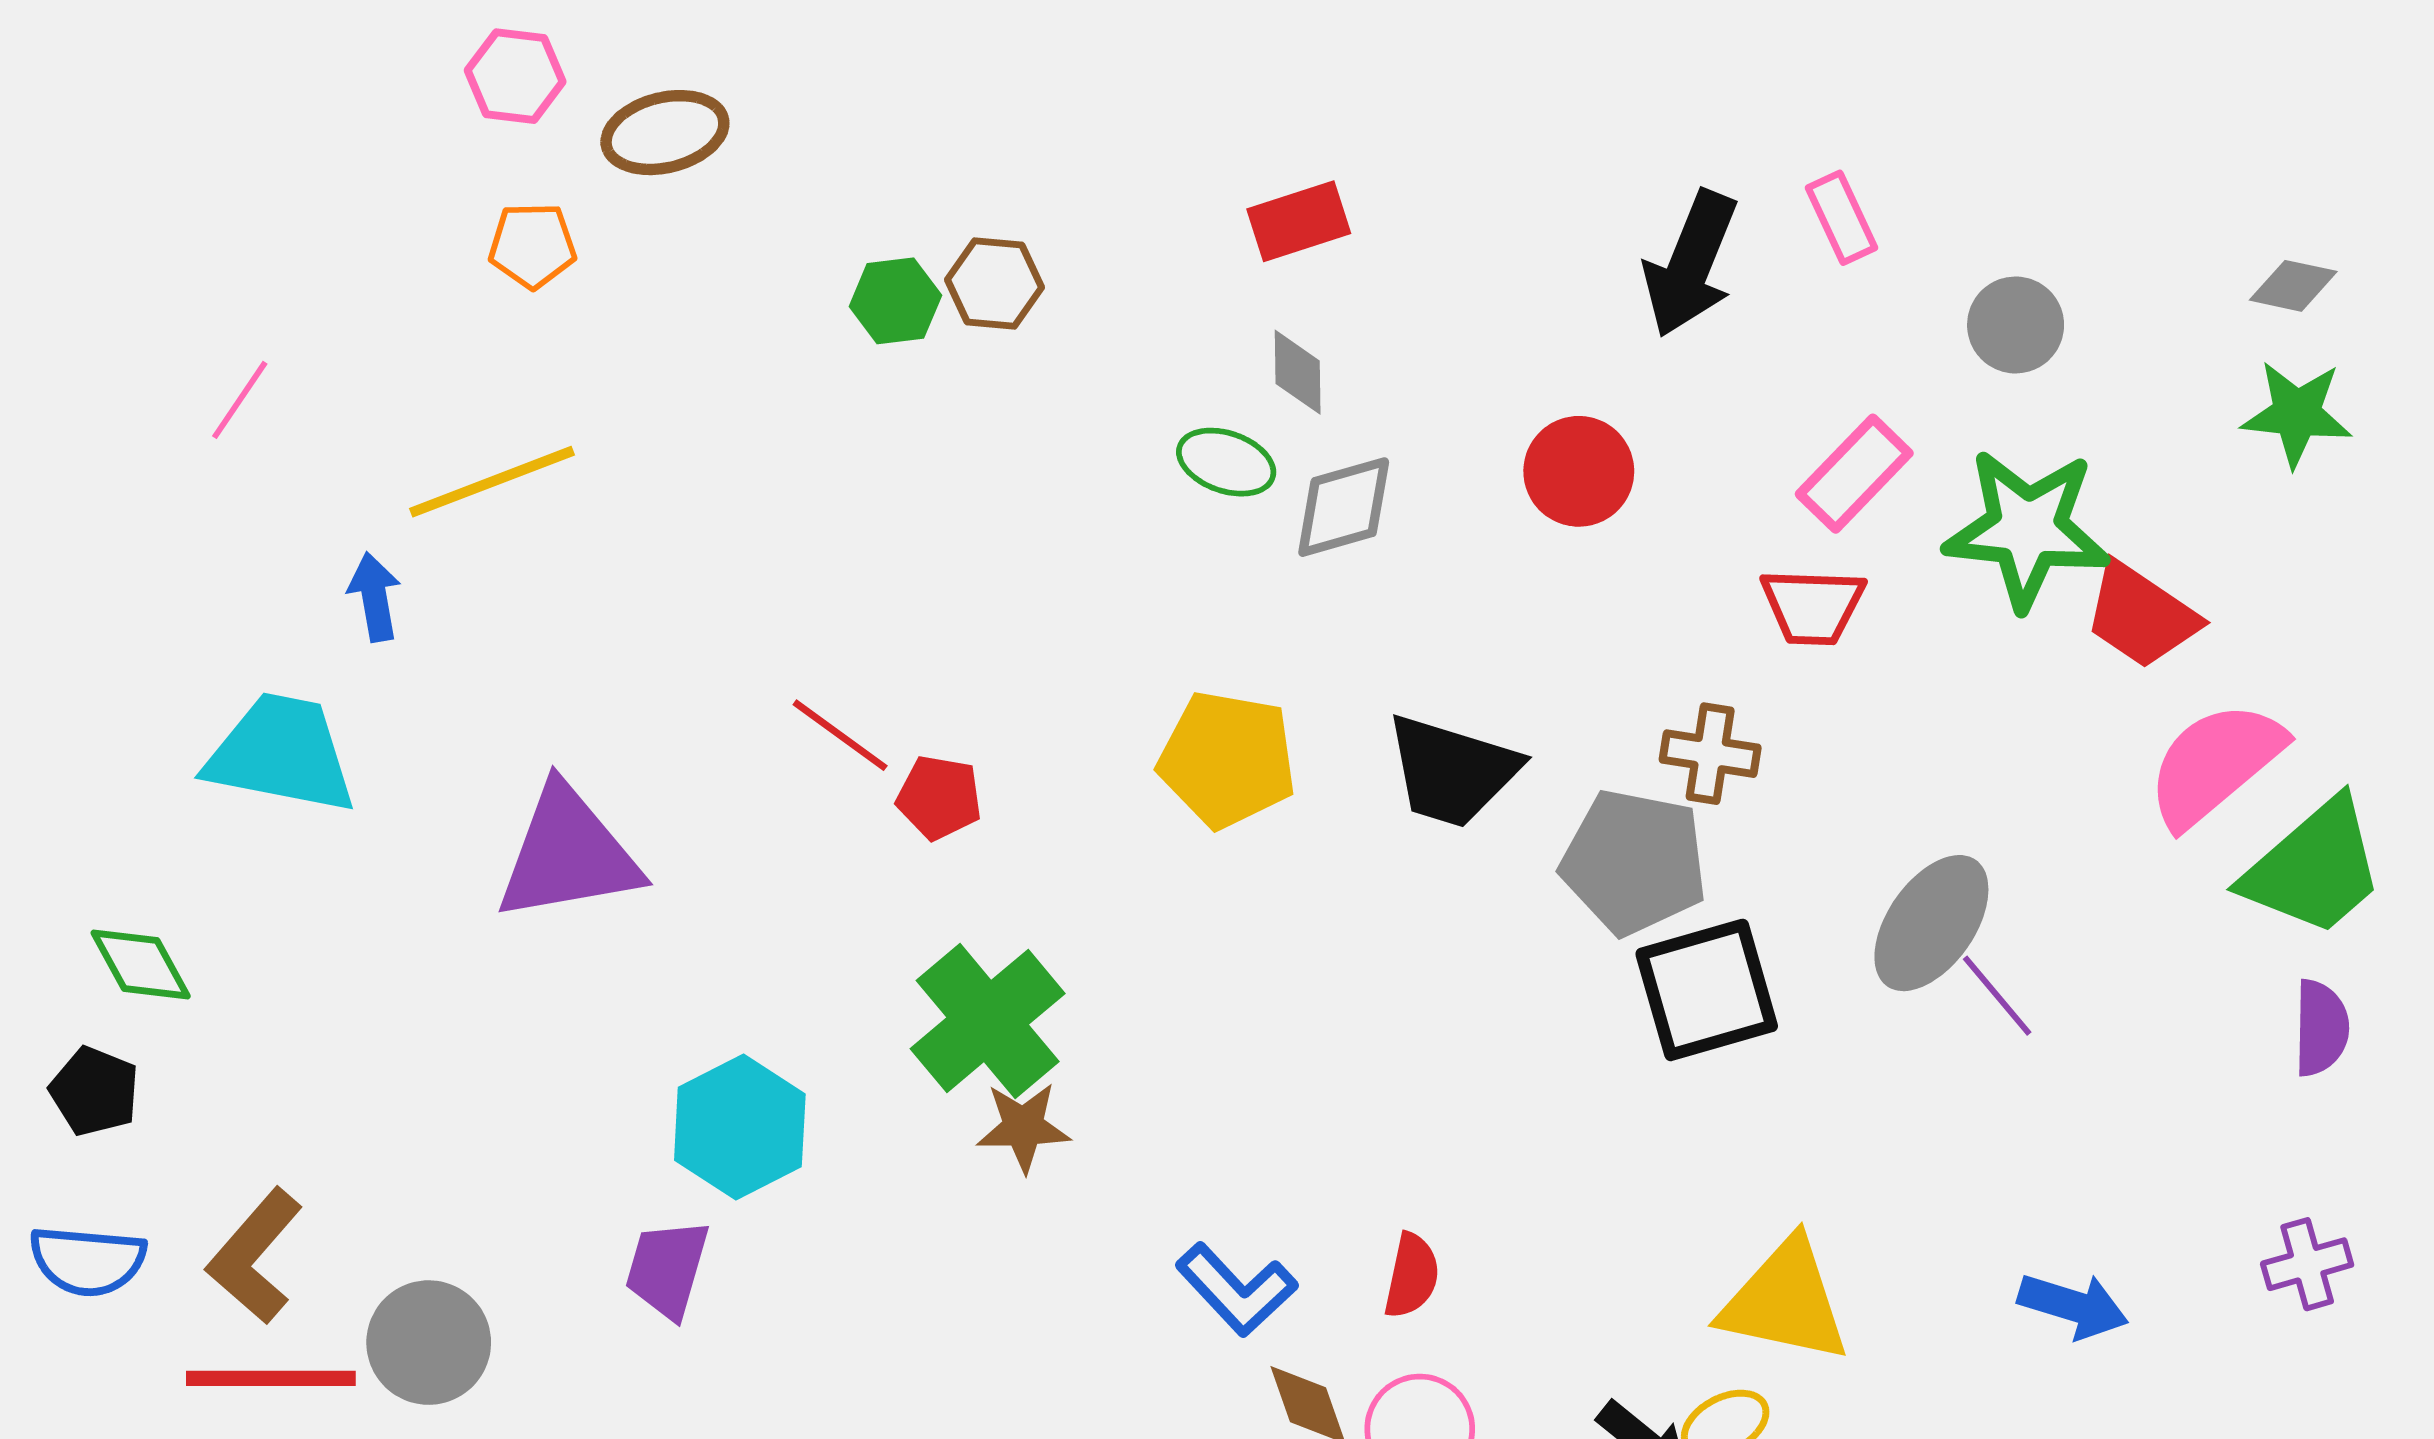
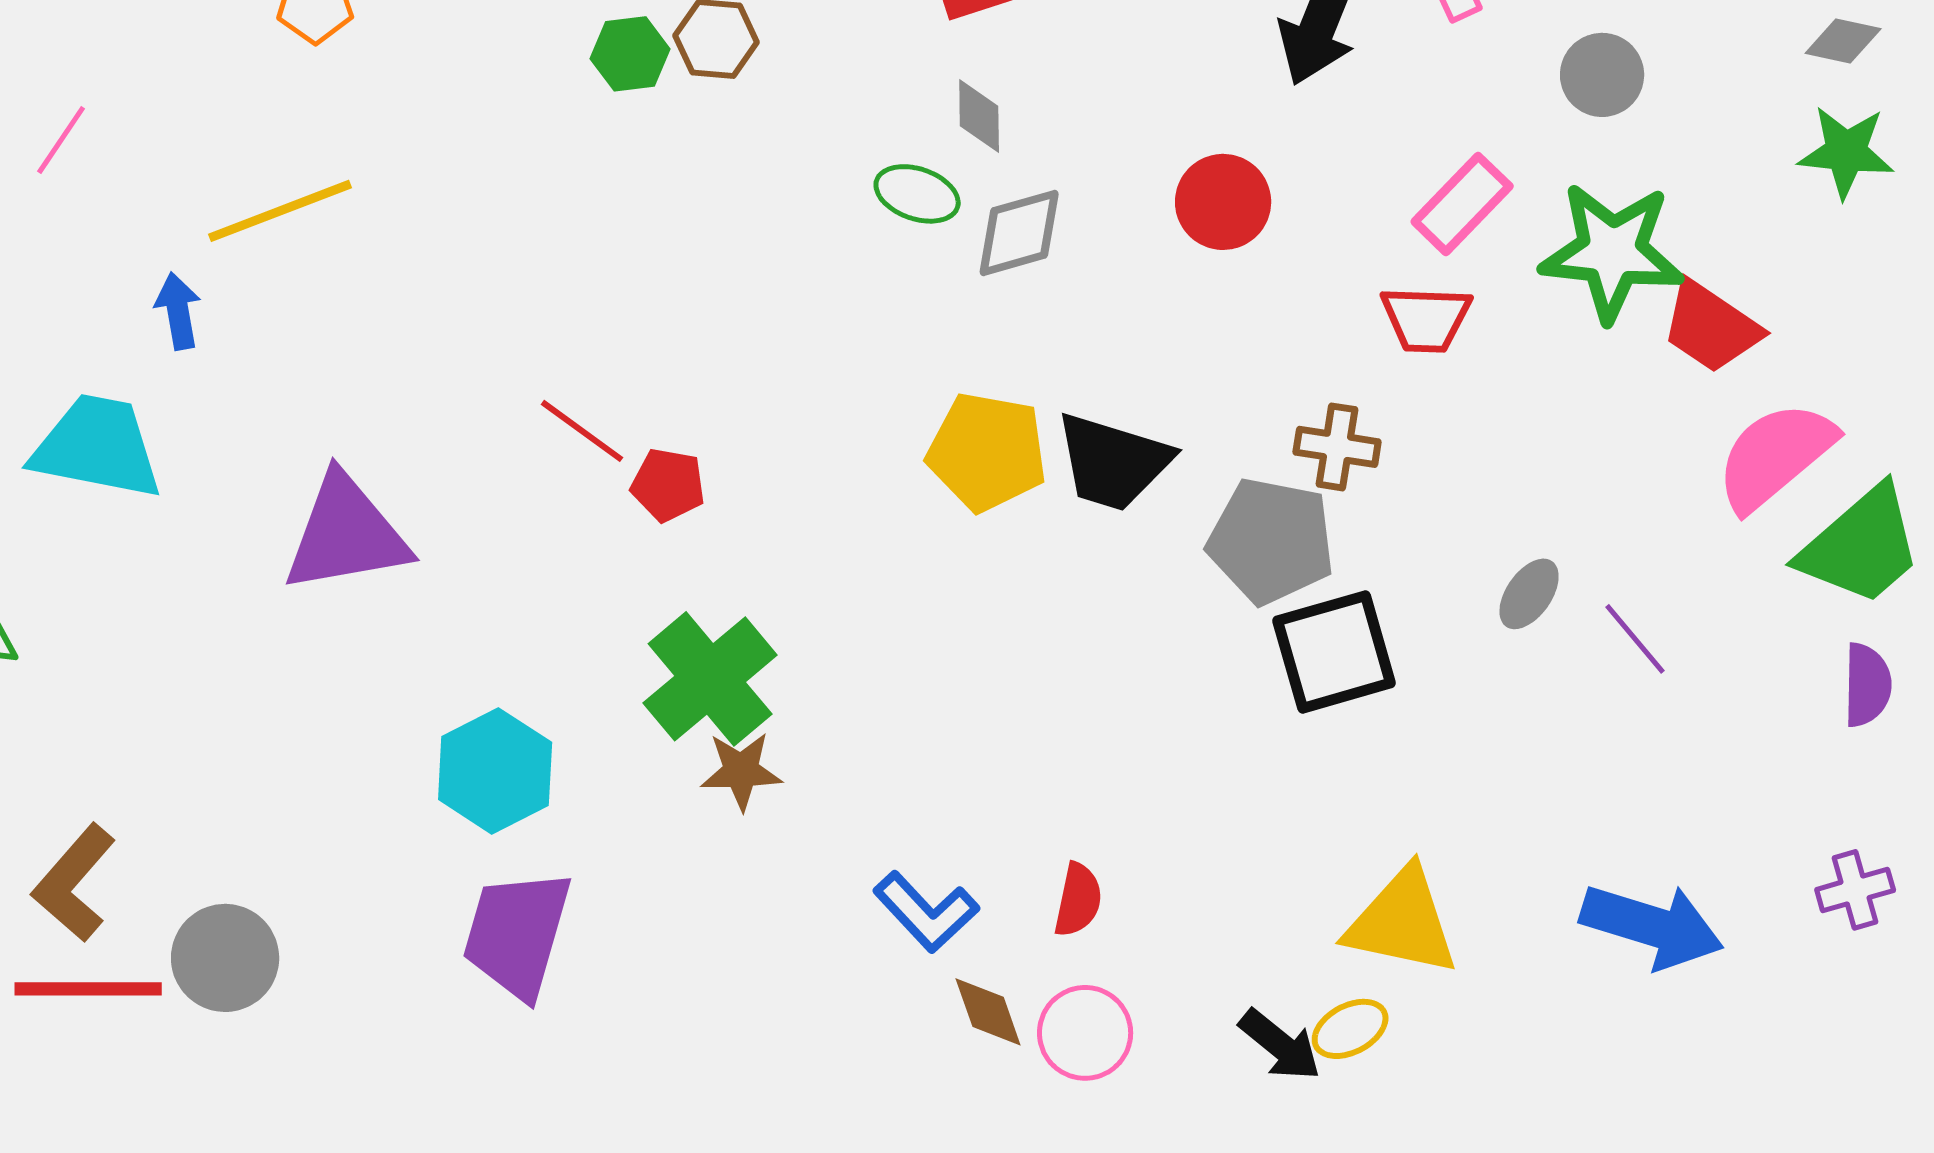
yellow pentagon: (1227, 759) -> (987, 452), moved
gray ellipse: (1931, 923) -> (1529, 594), size x0.6
purple line: (1997, 996) -> (1635, 639), moved
purple trapezoid: (667, 1269) -> (517, 934), moved, size x1.5
blue arrow: (2073, 1306) -> (1652, 926), size x1.5

